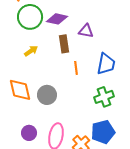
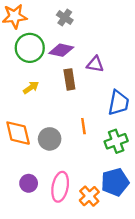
orange line: (76, 68) -> (83, 126), moved

